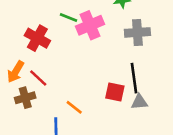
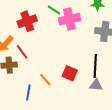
red cross: (37, 38) -> (27, 21), turned 30
red square: (115, 92) -> (70, 73), moved

